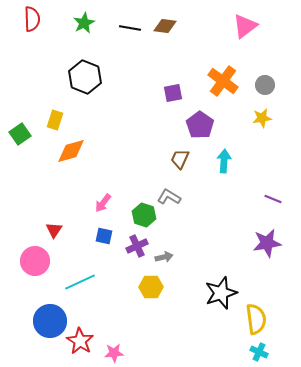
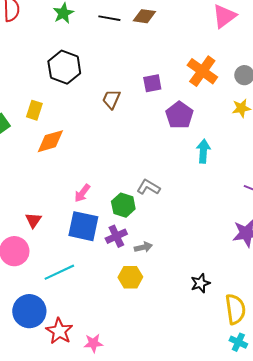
brown trapezoid: (180, 159) -> (111, 99), moved
blue square: (104, 236) -> (83, 226), size x1.8
black star: (221, 293) -> (200, 283), size x0.6

